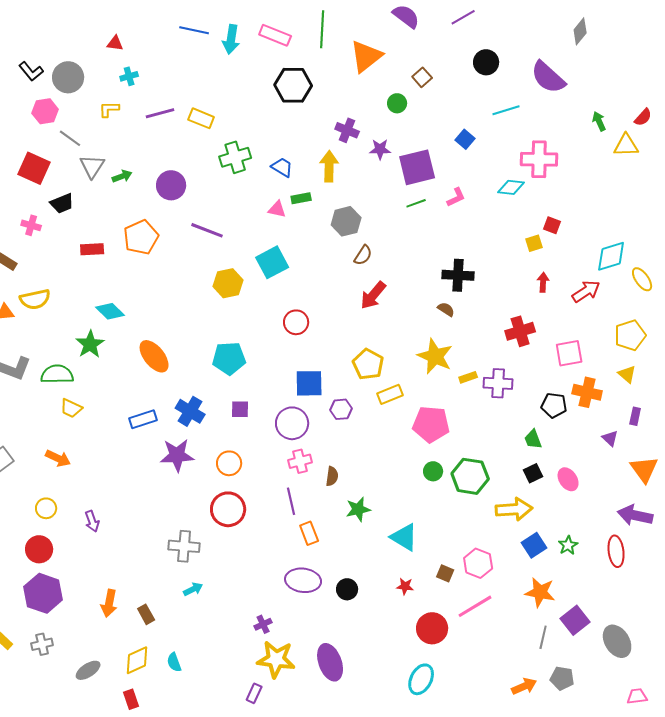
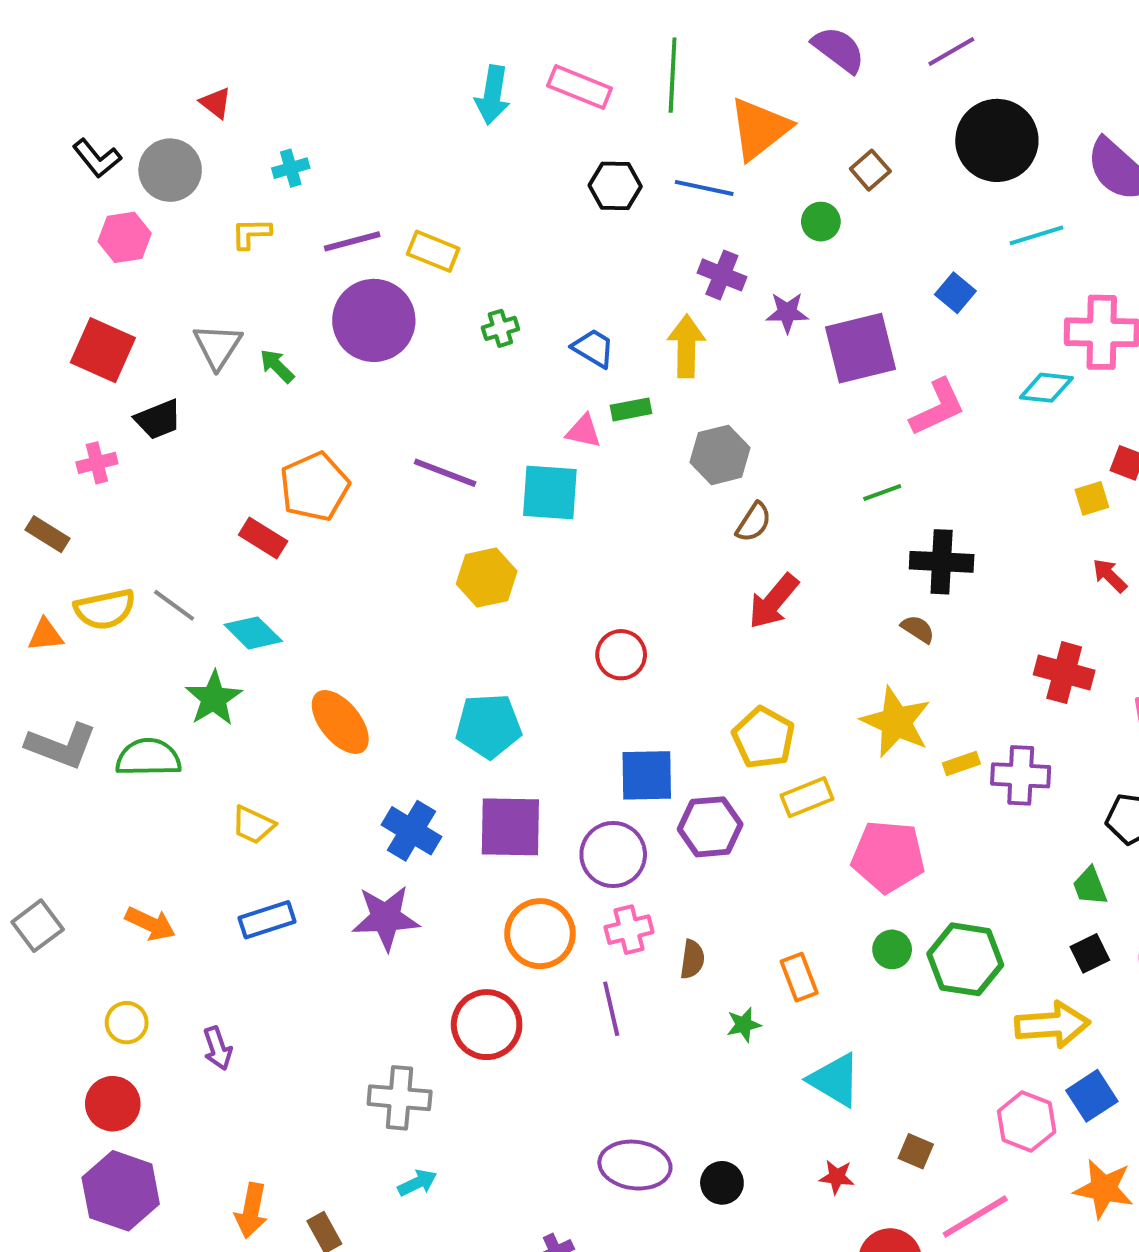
blue line: (194, 30) -> (704, 188), moved
red triangle: (115, 43) -> (216, 103), moved, turned 30
black circle: (486, 62) -> (997, 140), size x1.6
black hexagon: (293, 85) -> (615, 186), size x0.7
gray line: (70, 138) -> (174, 605), moved
green cross: (235, 157) -> (500, 328), size x0.6
green arrow: (122, 176) -> (277, 366), turned -114
purple circle: (171, 185) -> (374, 320), moved, size x1.4
pink L-shape: (456, 197) -> (938, 407), size x1.5
green line: (416, 203) -> (882, 493), moved
pink cross: (31, 225) -> (97, 463), turned -30
red rectangle: (92, 249) -> (263, 538), moved, turned 35
cyan square: (272, 262) -> (550, 493), moved, turned 32
red arrow: (543, 282) -> (1110, 576), turned -48
red cross: (520, 331) -> (1064, 673), turned 32
yellow trapezoid: (71, 408) -> (253, 825), moved
purple square: (240, 409) -> (510, 827), size x1.8
purple hexagon: (341, 409) -> (710, 827), size x1.4
blue rectangle: (143, 419) -> (267, 920), moved
orange circle: (229, 463) -> (540, 934), moved, size x1.4
green star: (358, 509) -> (744, 1025), size x0.7
orange rectangle: (309, 533) -> (799, 977), moved
pink hexagon: (478, 563) -> (1027, 1122), moved

